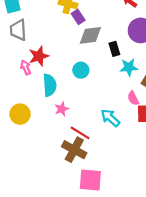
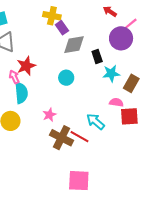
cyan semicircle: (50, 85) -> (21, 93), moved
pink semicircle: (133, 98) -> (116, 102), turned 128
red line: (80, 133) -> (80, 137), moved
brown cross: (74, 150) -> (62, 138), moved

